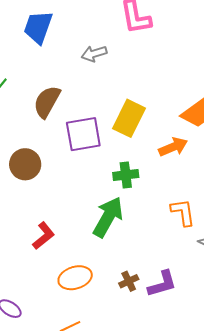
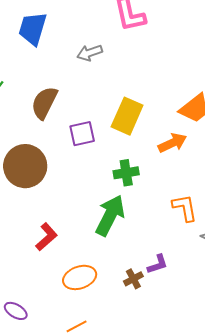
purple square: (83, 134) -> (82, 134), size x0.7
brown circle: (25, 164) -> (25, 166), size x1.4
purple L-shape: (162, 284) -> (158, 264), moved, size x0.7

